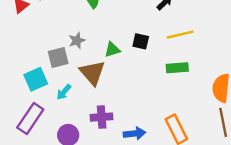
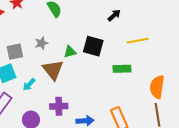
yellow line: (180, 35) -> (138, 41), moved
black square: (141, 41) -> (93, 46), size x1.5
gray square: (58, 57) -> (15, 52), moved

